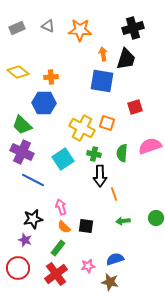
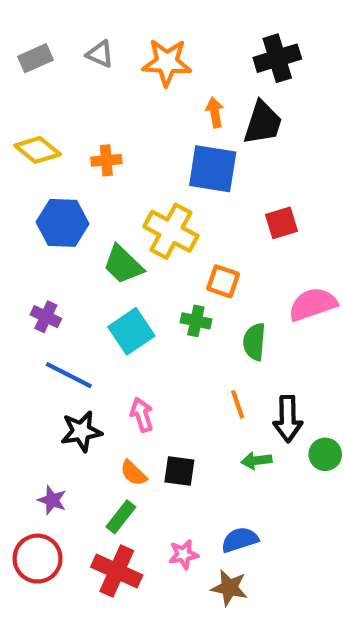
blue hexagon: (44, 103) -> (63, 223), moved
orange square: (107, 123) -> (223, 281), moved
green trapezoid: (22, 125) -> (123, 265), moved
yellow cross: (82, 128) -> (171, 231), moved
purple cross: (22, 152) -> (46, 317), size x0.6
green semicircle: (122, 153) -> (254, 342), moved
black arrow: (100, 176) -> (288, 419), moved
pink arrow: (61, 207) -> (142, 415), moved
black star: (33, 219) -> (81, 431), moved
red cross: (56, 274) -> (117, 571), turned -30

